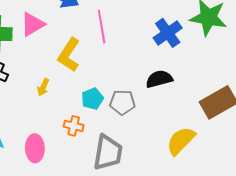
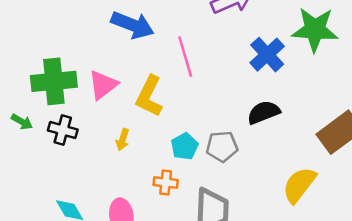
pink triangle: (33, 24) -> (103, 85), moved

